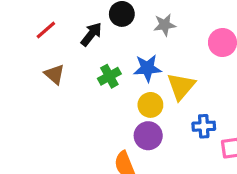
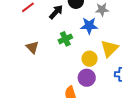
blue star: (147, 68) -> (89, 26), moved
brown triangle: (54, 74) -> (32, 47), moved

